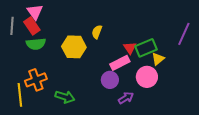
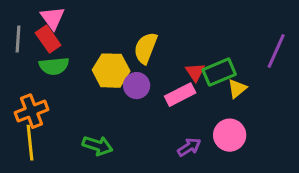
yellow semicircle: (97, 32) -> (146, 48), size x1.5
pink circle: (147, 77) -> (230, 135), moved
orange cross: (36, 80) -> (32, 111), moved
purple circle: (110, 80) -> (137, 86), moved

